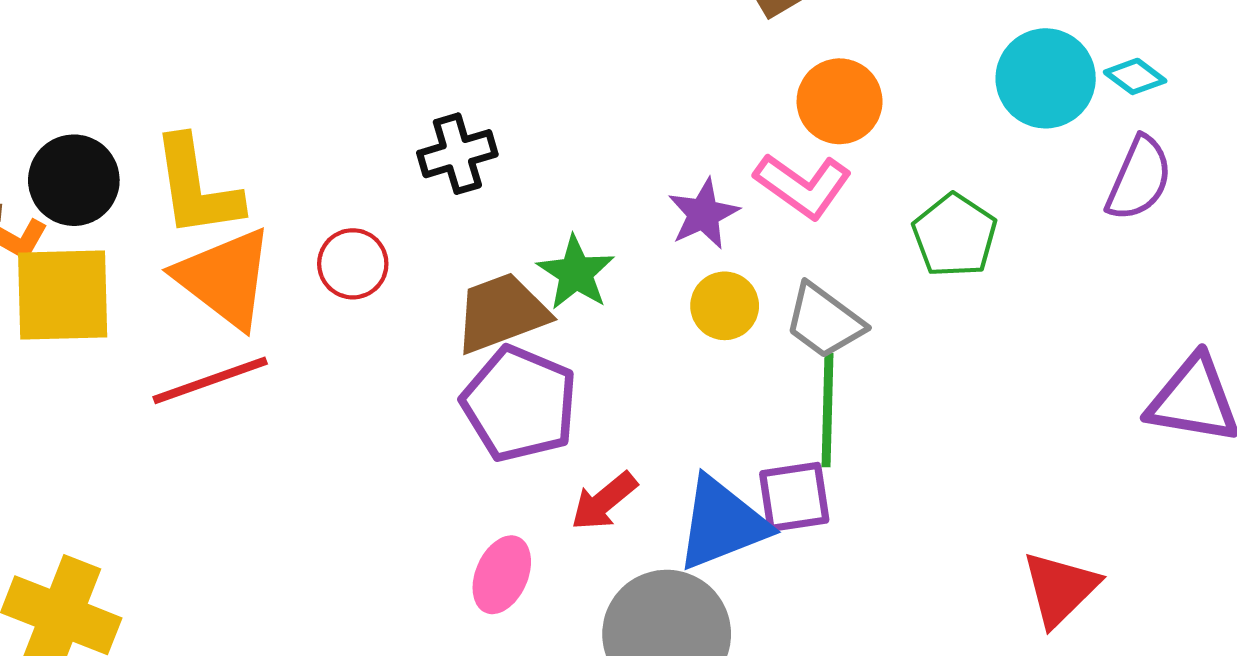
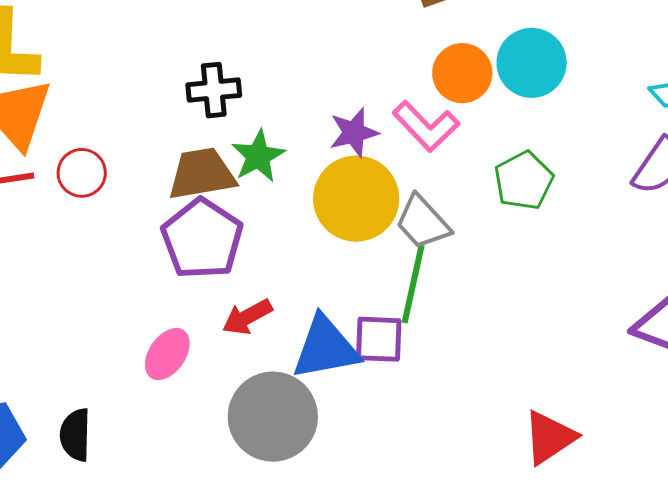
cyan circle: (1046, 78) -> (532, 63), moved
black cross: (457, 154) -> (214, 90), moved
red circle: (353, 264) -> (82, 173), moved
yellow circle: (725, 306) -> (356, 199), size x1.8

